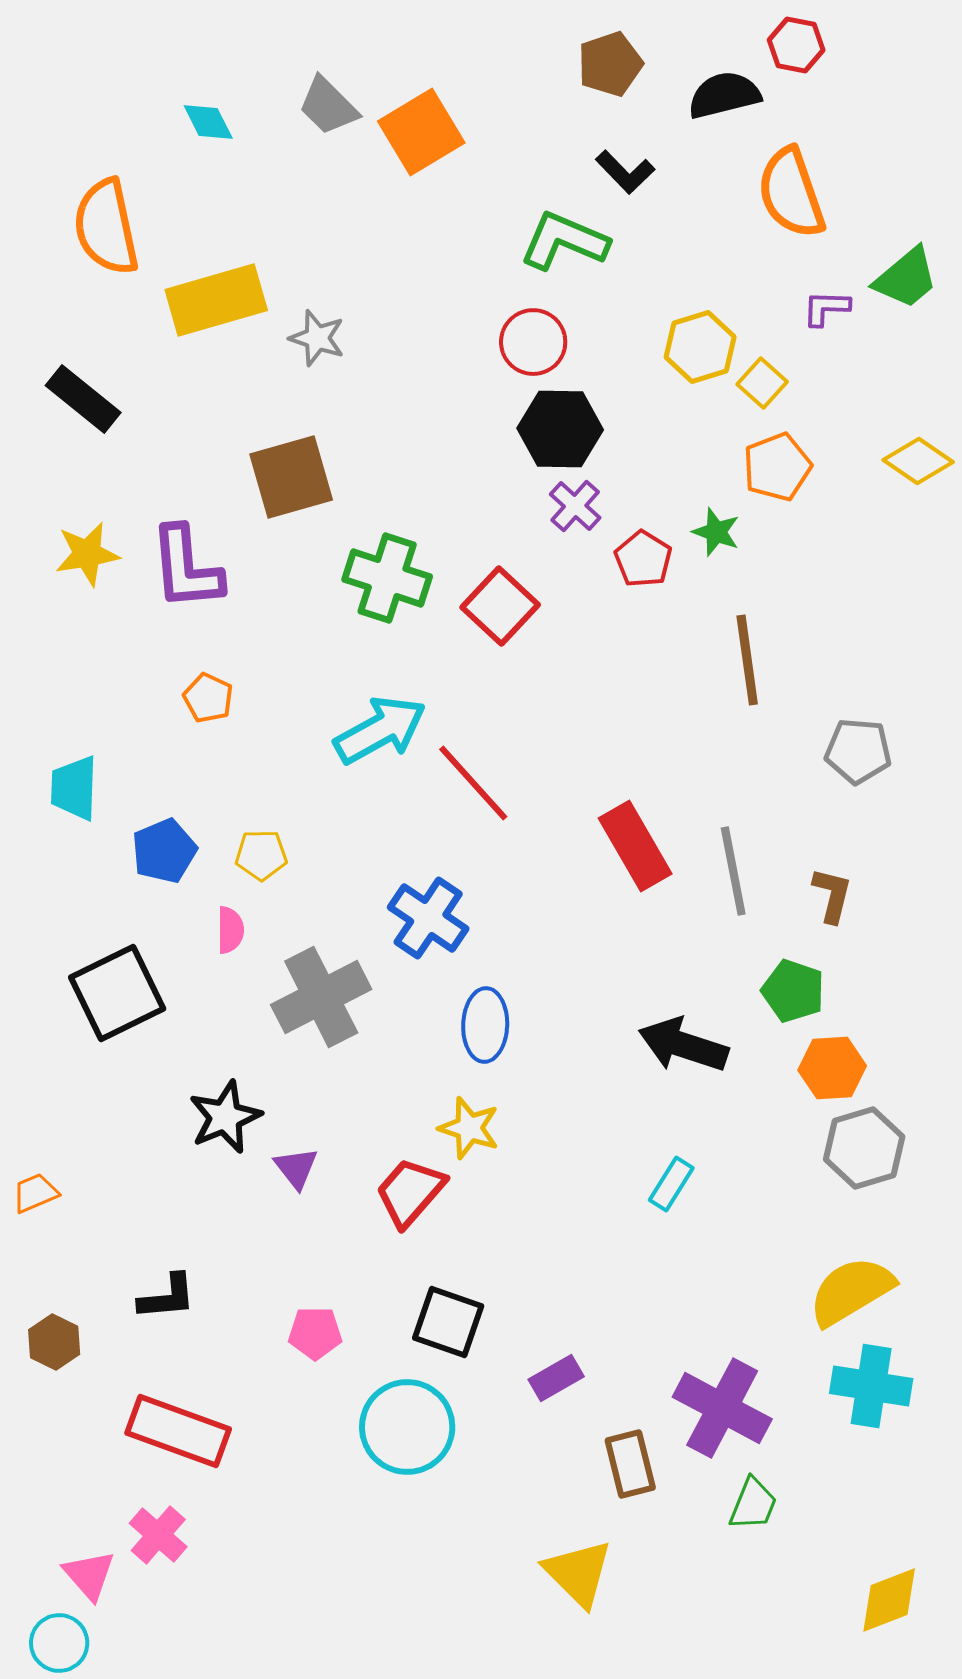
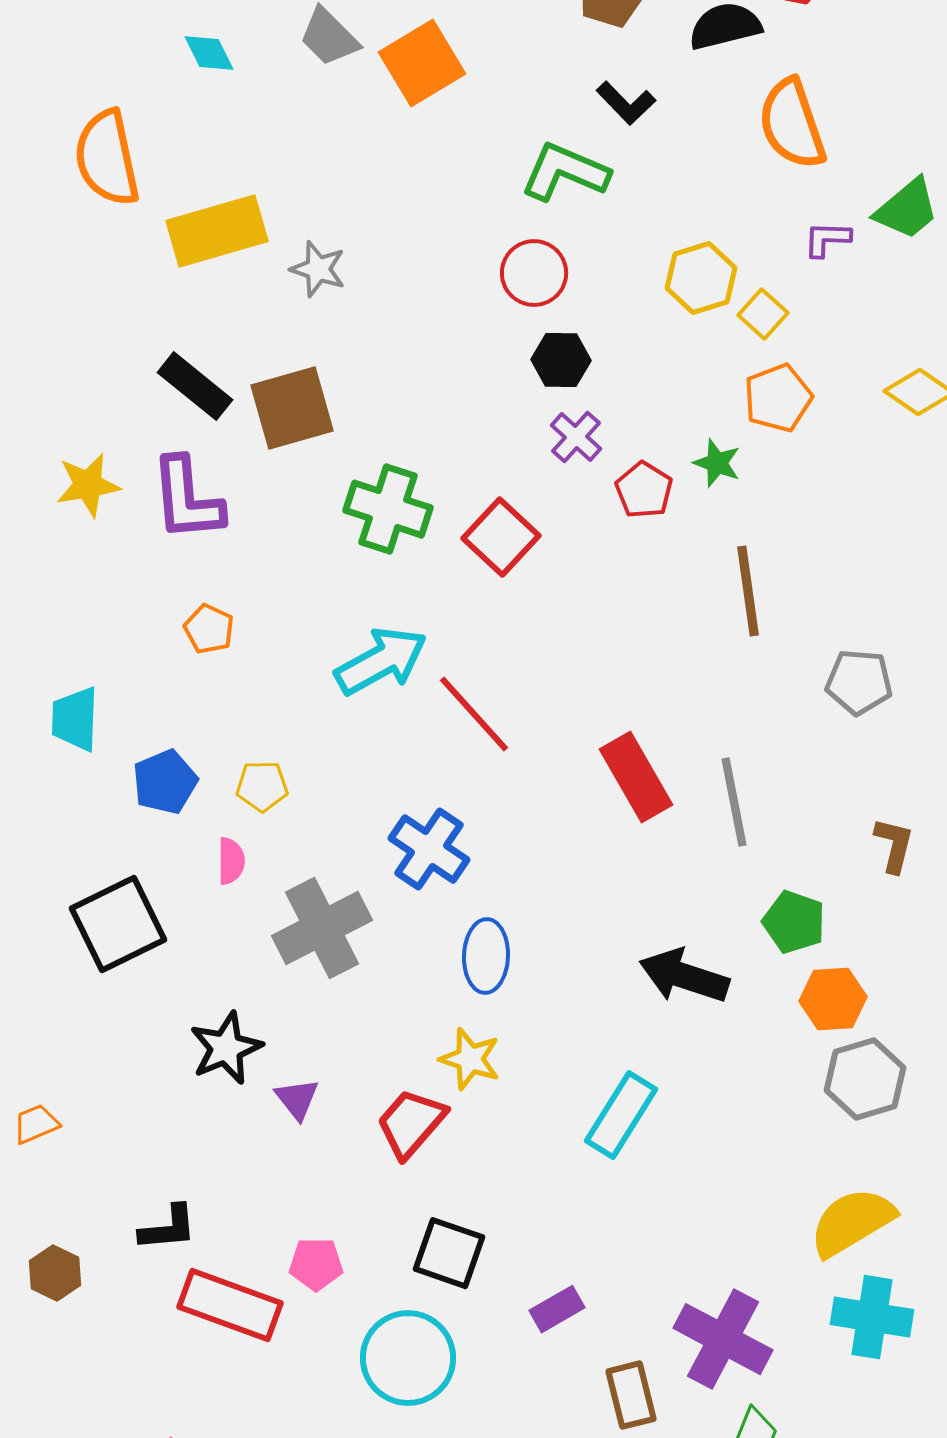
black rectangle: (83, 399) -> (195, 386), moved
black hexagon: (560, 429) -> (561, 360), size x0.7
brown L-shape: (832, 895) -> (894, 845), moved
cyan rectangle: (671, 1184) -> (621, 1115), moved, size x1.6
red rectangle: (178, 1431) -> (230, 1305), moved

